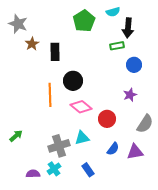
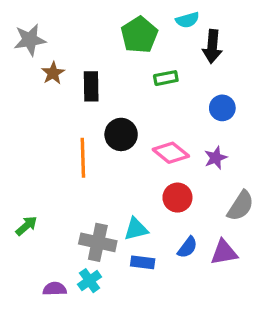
gray star: (18, 24) -> (30, 40), turned -30
green rectangle: (117, 46) -> (166, 78), moved
pink diamond: (81, 107) -> (171, 153), moved
gray cross: (59, 146) -> (98, 242), turned 30
blue rectangle: (88, 170) -> (143, 262), moved, turned -48

